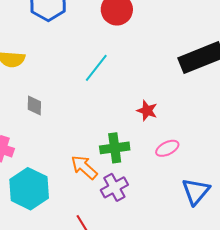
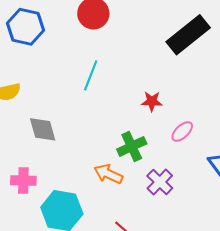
gray diamond: (34, 106) -> (43, 129), size x1.4
purple cross: (114, 187) -> (160, 182), moved

